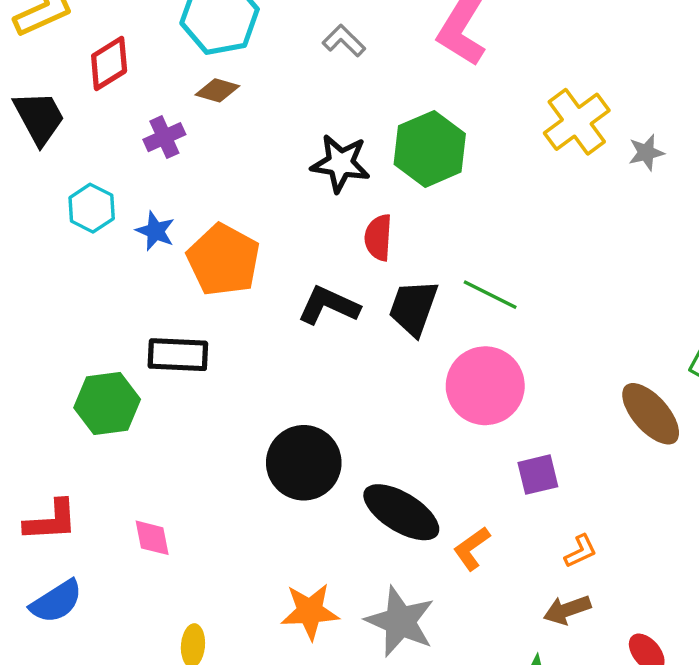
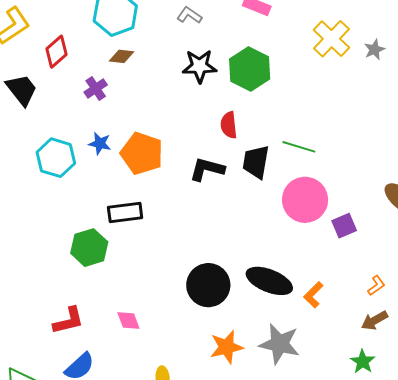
black star: (340, 163) -> (200, 66), moved
cyan hexagon: (92, 208) -> (56, 158), moved, size x1.4
black circle: (304, 463) -> (208, 285), moved
purple square: (538, 475) -> (344, 226), moved

